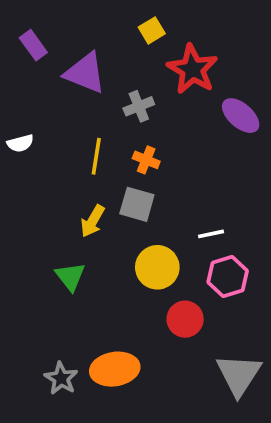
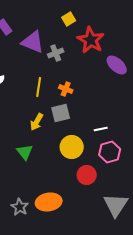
gray cross: (139, 106) -> (56, 53), moved
gray square: (137, 204) -> (61, 113), turned -30

